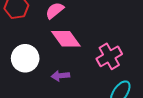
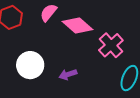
pink diamond: (66, 39) -> (77, 26), moved

